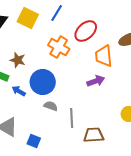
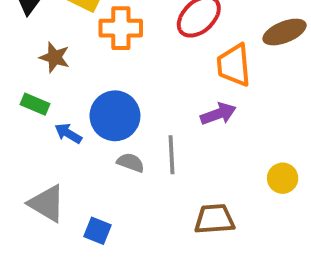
orange cross: (59, 47) -> (121, 28), moved, turned -30
brown star: (18, 60) -> (55, 57), moved
gray line: (72, 118) -> (172, 155), moved

